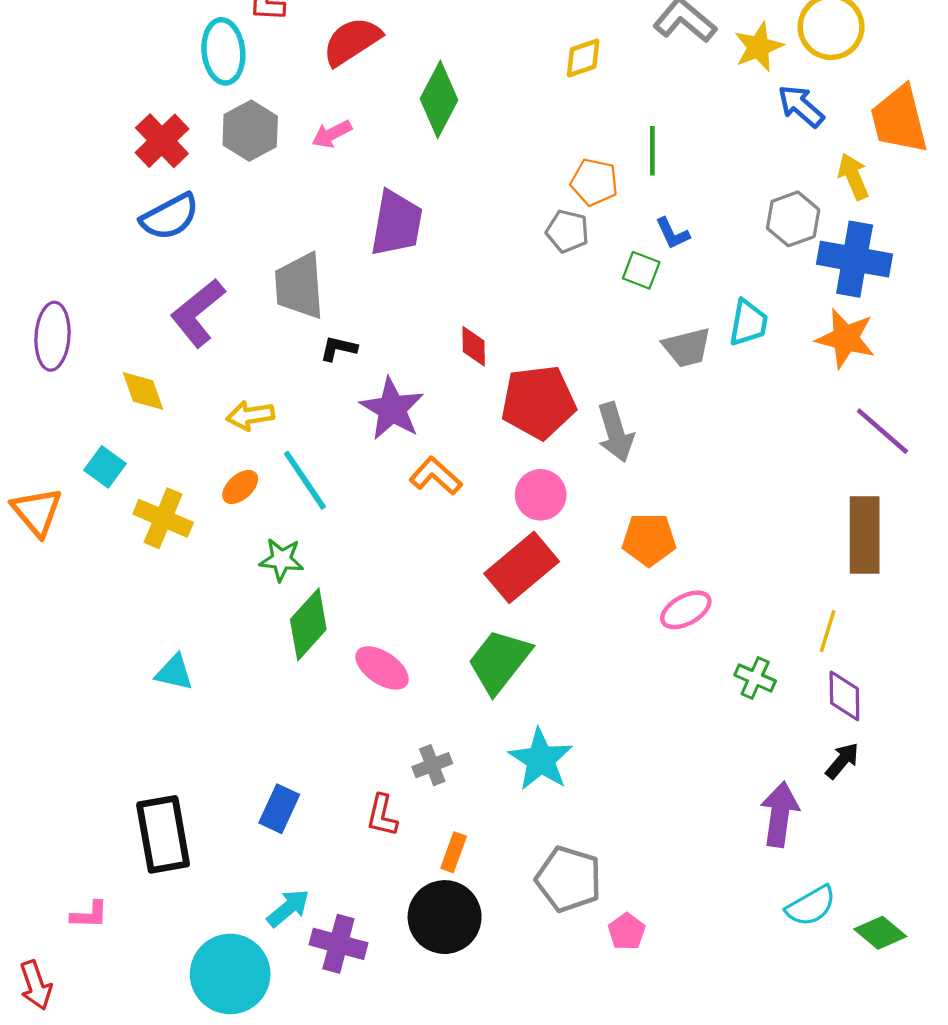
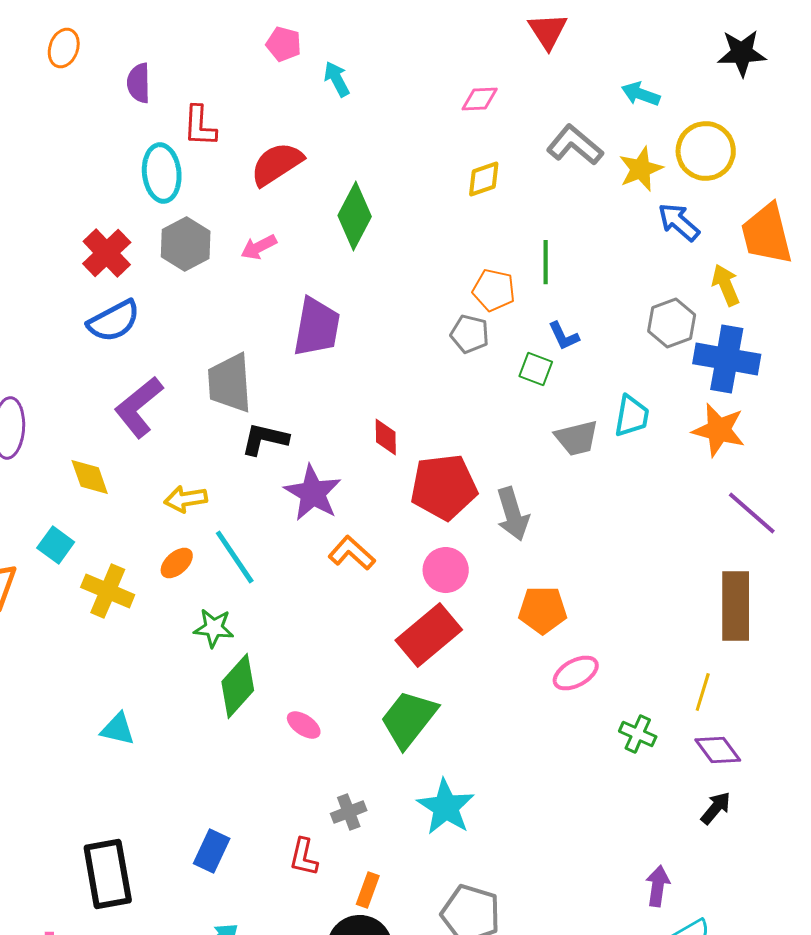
black L-shape: (338, 348) -> (265, 439), size x1.4
pink ellipse: (382, 668) -> (304, 725), size x0.7
purple diamond: (844, 696) -> (718, 750), turned -36
purple arrow: (780, 814) -> (658, 886), moved, size x0.7

